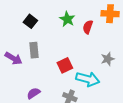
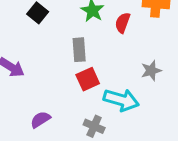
gray rectangle: (34, 50) -> (79, 50), moved

